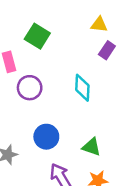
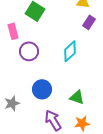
cyan diamond: (82, 88) -> (70, 51), turned 45

